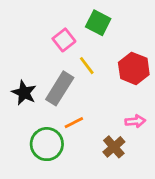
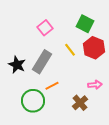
green square: (98, 23) -> (85, 24), moved
yellow line: (87, 66) -> (70, 50), moved

